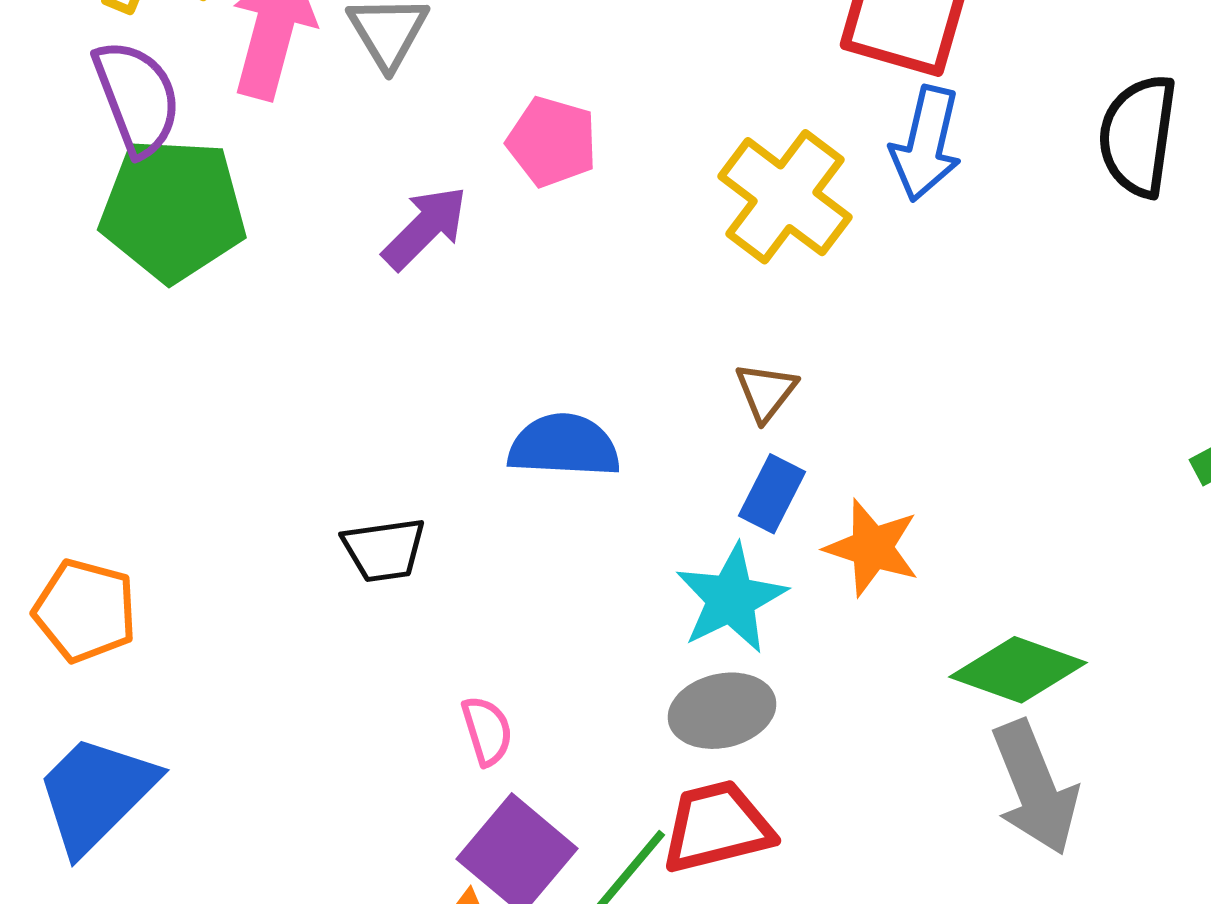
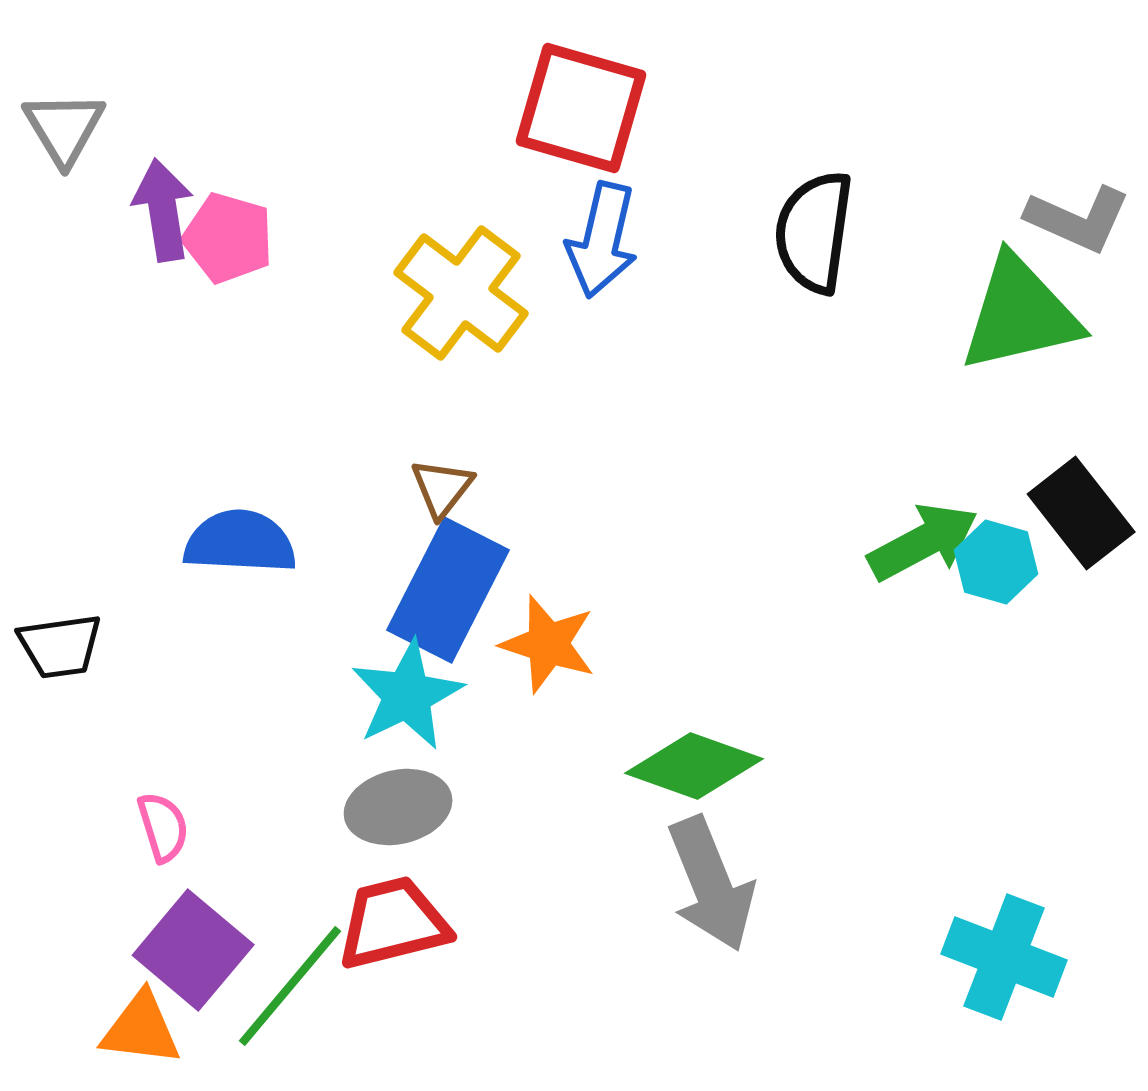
purple arrow: (425, 228) -> (163, 210), moved, turned -54
blue rectangle: (772, 494) -> (448, 590), size x1.8

